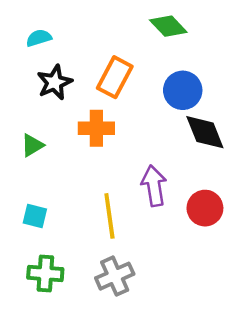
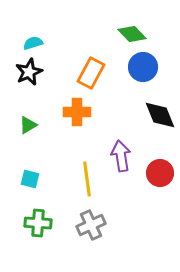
black star: (54, 82) -> (29, 72), moved
blue circle: (183, 90) -> (143, 67), moved

